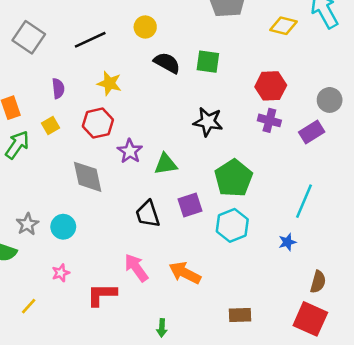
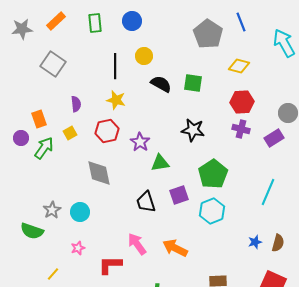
yellow diamond: (283, 26) -> (239, 66), moved
black line: (90, 40) -> (115, 66), moved, turned -65
purple star: (130, 151) -> (140, 142), moved
blue star: (287, 242) -> (255, 242), moved
brown semicircle: (318, 282) -> (278, 243), moved

